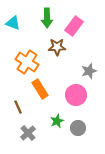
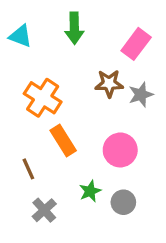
pink rectangle: (74, 26) -> (136, 44), moved
brown star: (57, 47) -> (109, 84), moved
gray star: (89, 71) -> (141, 95), moved

